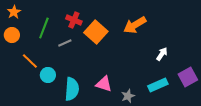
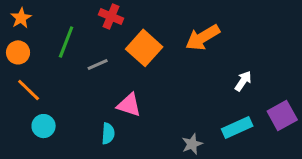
red cross: (74, 20) -> (111, 16), moved
orange line: (30, 61) -> (29, 90), moved
cyan circle: (48, 75) -> (44, 126), moved
pink triangle: (104, 84) -> (129, 105), moved
cyan semicircle: (72, 89) -> (108, 134), size x0.6

